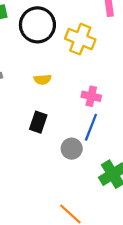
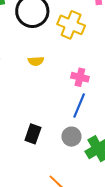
black rectangle: (38, 122) -> (33, 134), moved
gray circle: (72, 149) -> (71, 137), moved

